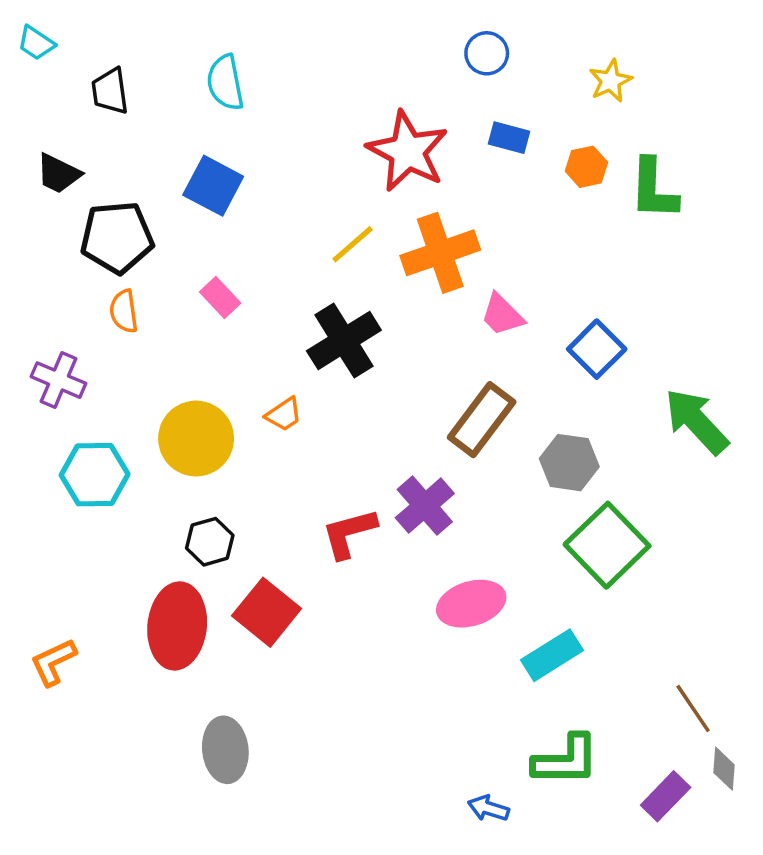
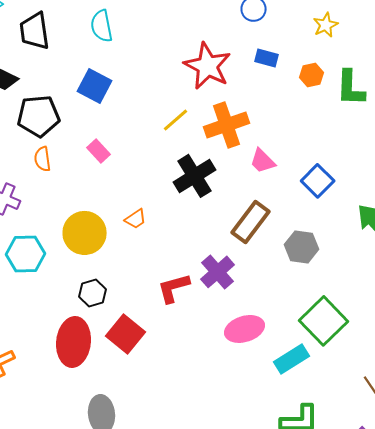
black trapezoid: (110, 91) -> (34, 31), size x1.4
black cross: (344, 341) -> (194, 176), moved
green square: (607, 545) -> (324, 321), moved

